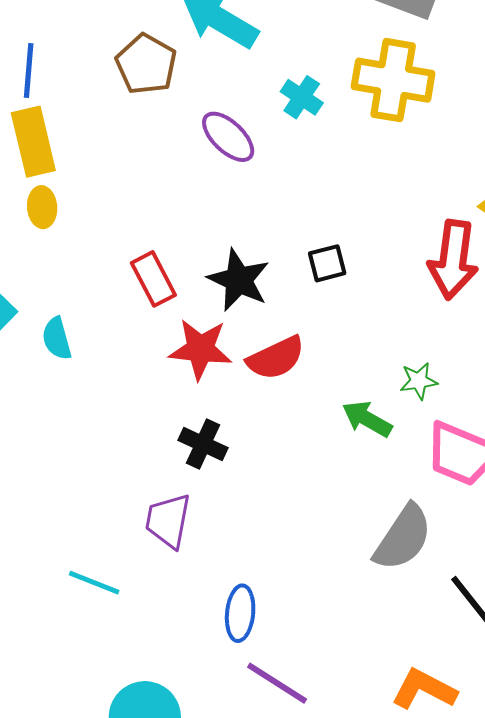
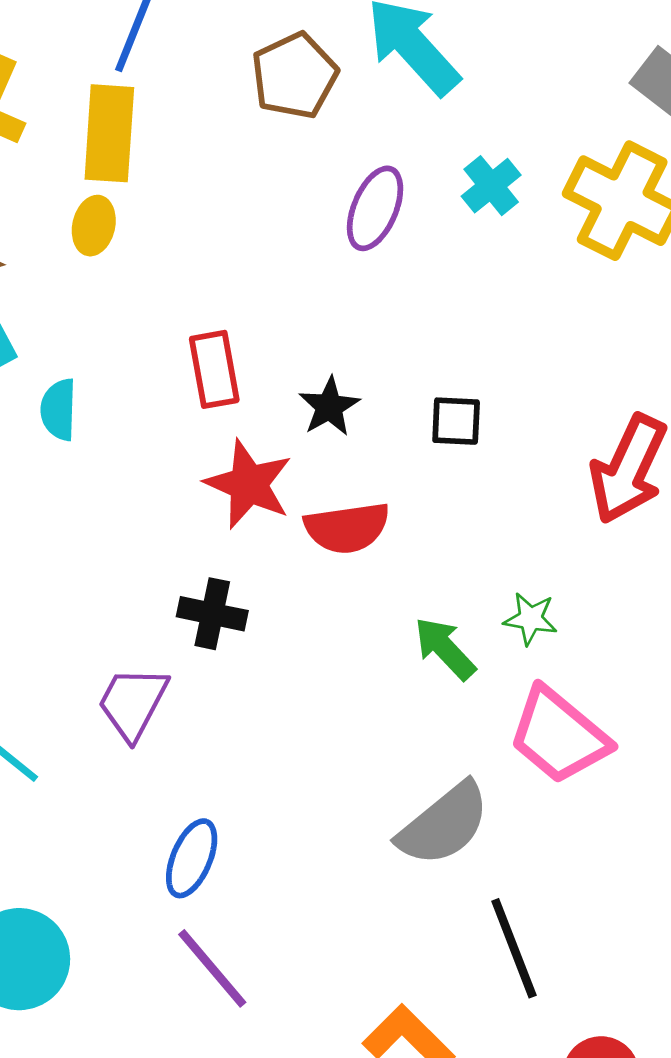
purple ellipse: (228, 137) -> (375, 208), turned 52
black star: (239, 280) -> (329, 407), size x0.7
black cross: (203, 444) -> (212, 614), turned -30

